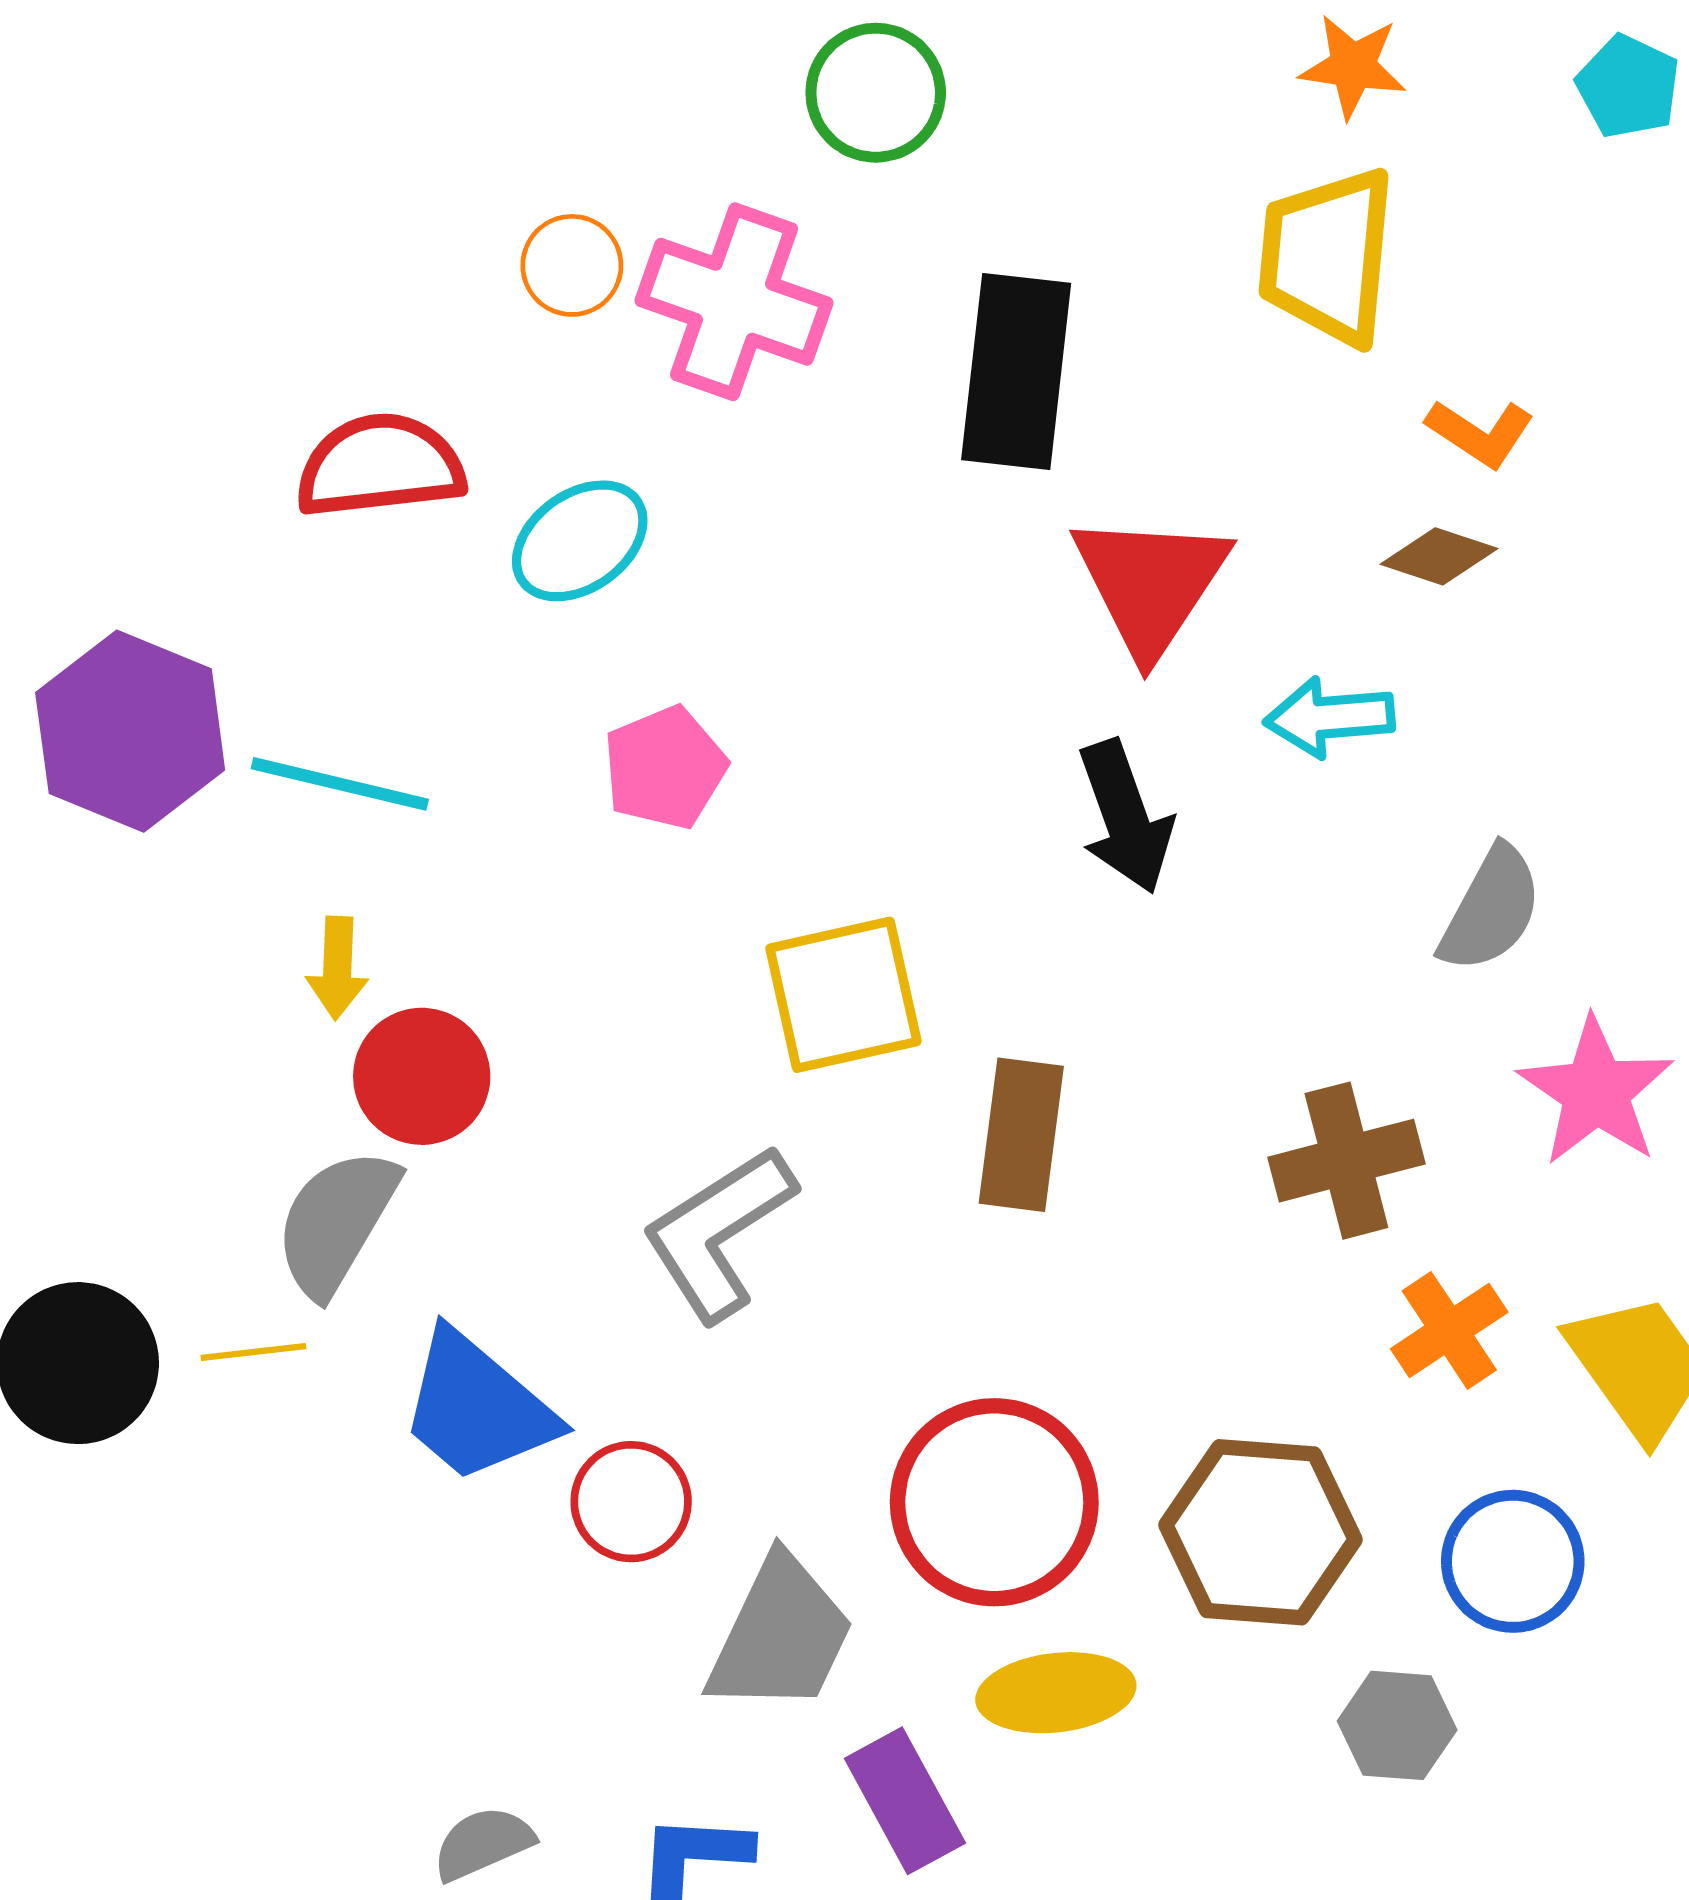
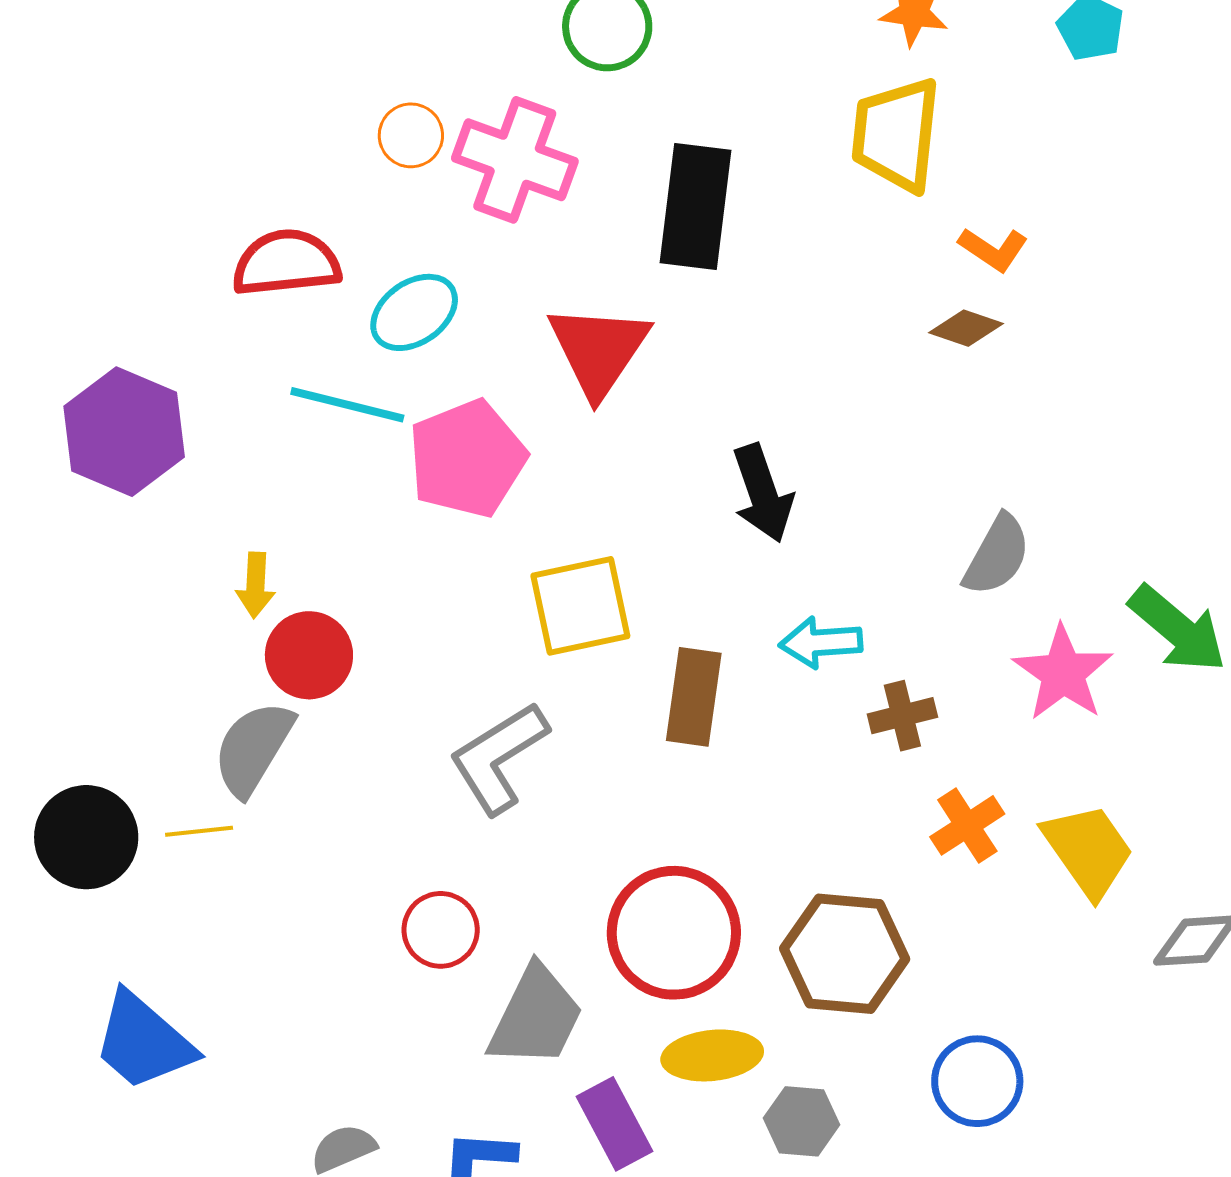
red triangle: (1150, 584) -> (599, 350), moved
cyan arrow: (1329, 717) -> (821, 642), moved
pink pentagon: (665, 768) -> (467, 459), size x1.5
cyan line: (340, 784) -> (347, 405), moved
brown cross: (1346, 1161) -> (902, 716), size x0.7
blue trapezoid: (477, 1407) -> (143, 1041), moved
blue circle: (1513, 1561) -> (977, 1081), moved
gray hexagon: (1397, 1725) -> (802, 1121), moved

